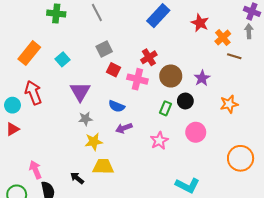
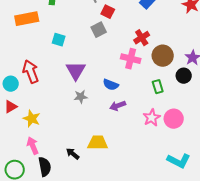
orange rectangle: (29, 53) -> (27, 19), moved, turned 40
cyan square: (62, 59) -> (59, 40), turned -32
red square: (113, 70) -> (108, 12), moved
black circle: (185, 101) -> (184, 76), moved
green rectangle: (166, 108) -> (158, 87), turned -40
pink circle: (196, 132) -> (174, 119), moved
yellow star: (94, 142) -> (32, 119), moved, turned 30

